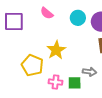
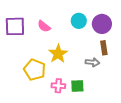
pink semicircle: (47, 13) -> (44, 26), moved
gray arrow: (89, 72) -> (92, 62), moved

